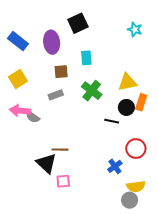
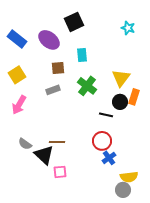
purple ellipse: (52, 42) -> (49, 40), turned -45
yellow triangle: (127, 82) -> (121, 78), turned -42
pink arrow: (20, 111) -> (19, 105), turned -66
gray semicircle: (33, 117) -> (25, 144), moved
red circle: (136, 149) -> (102, 141), moved

